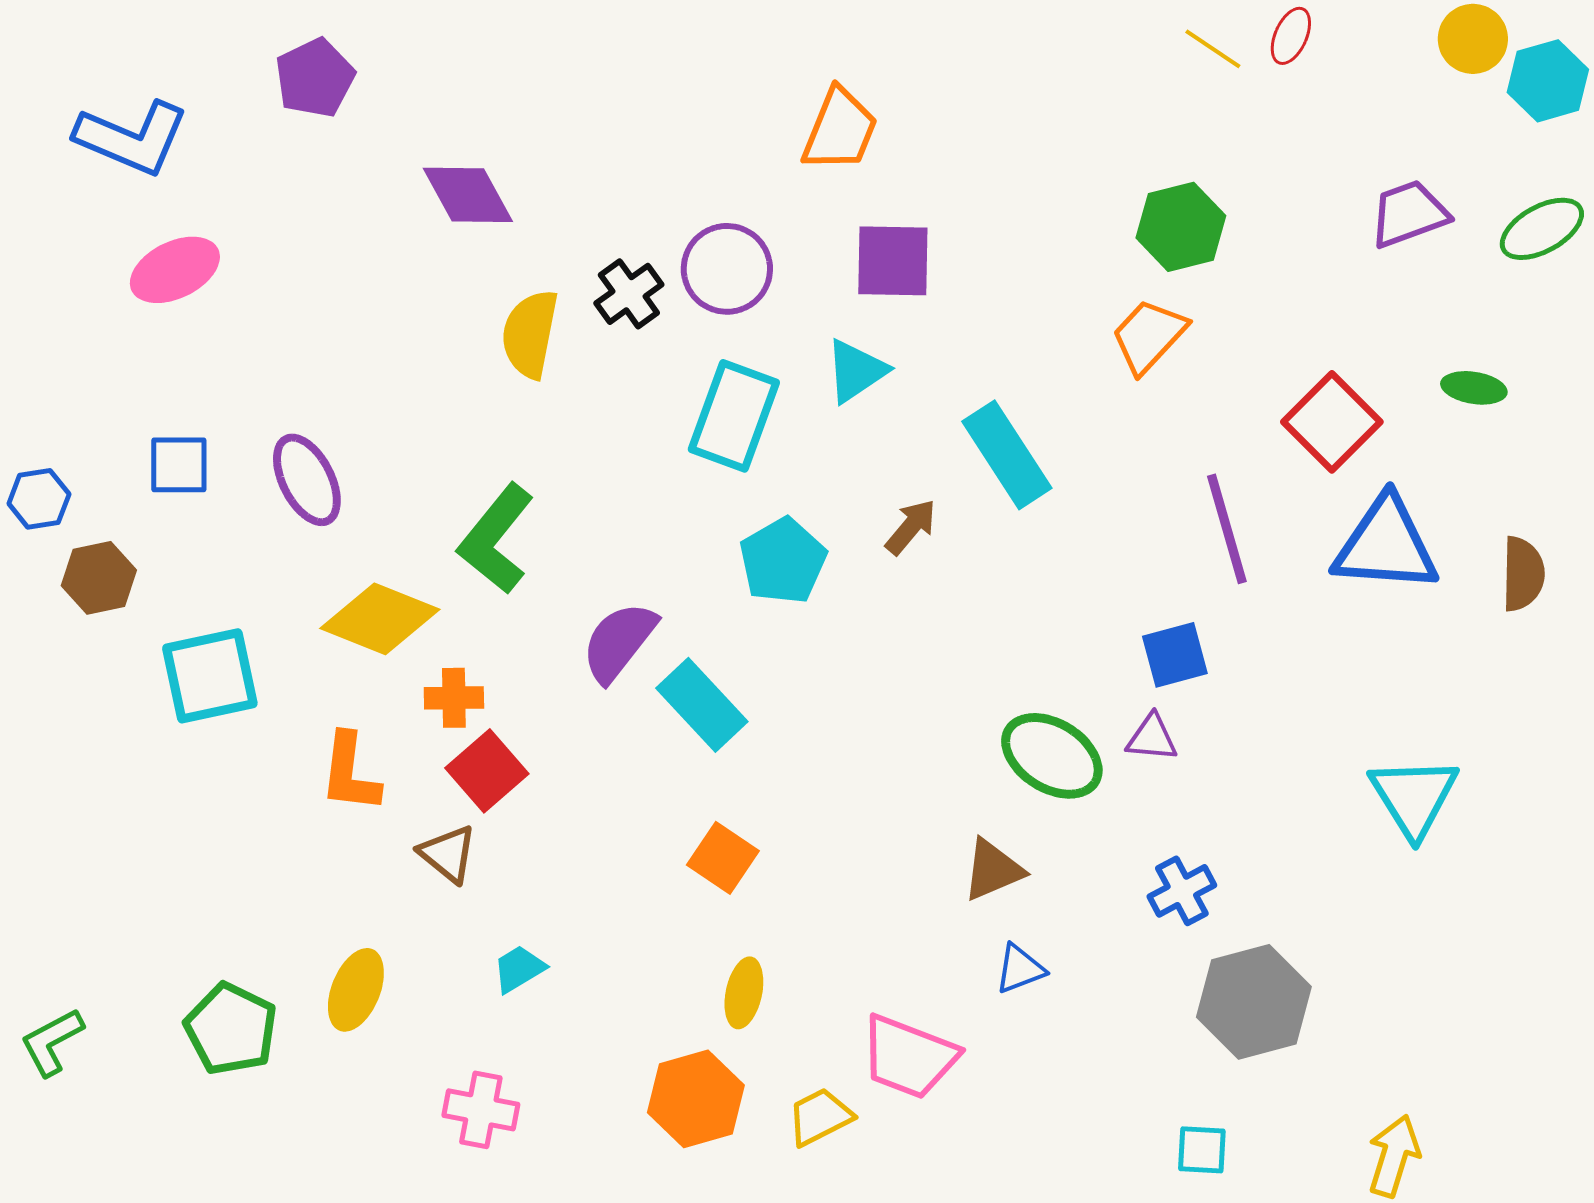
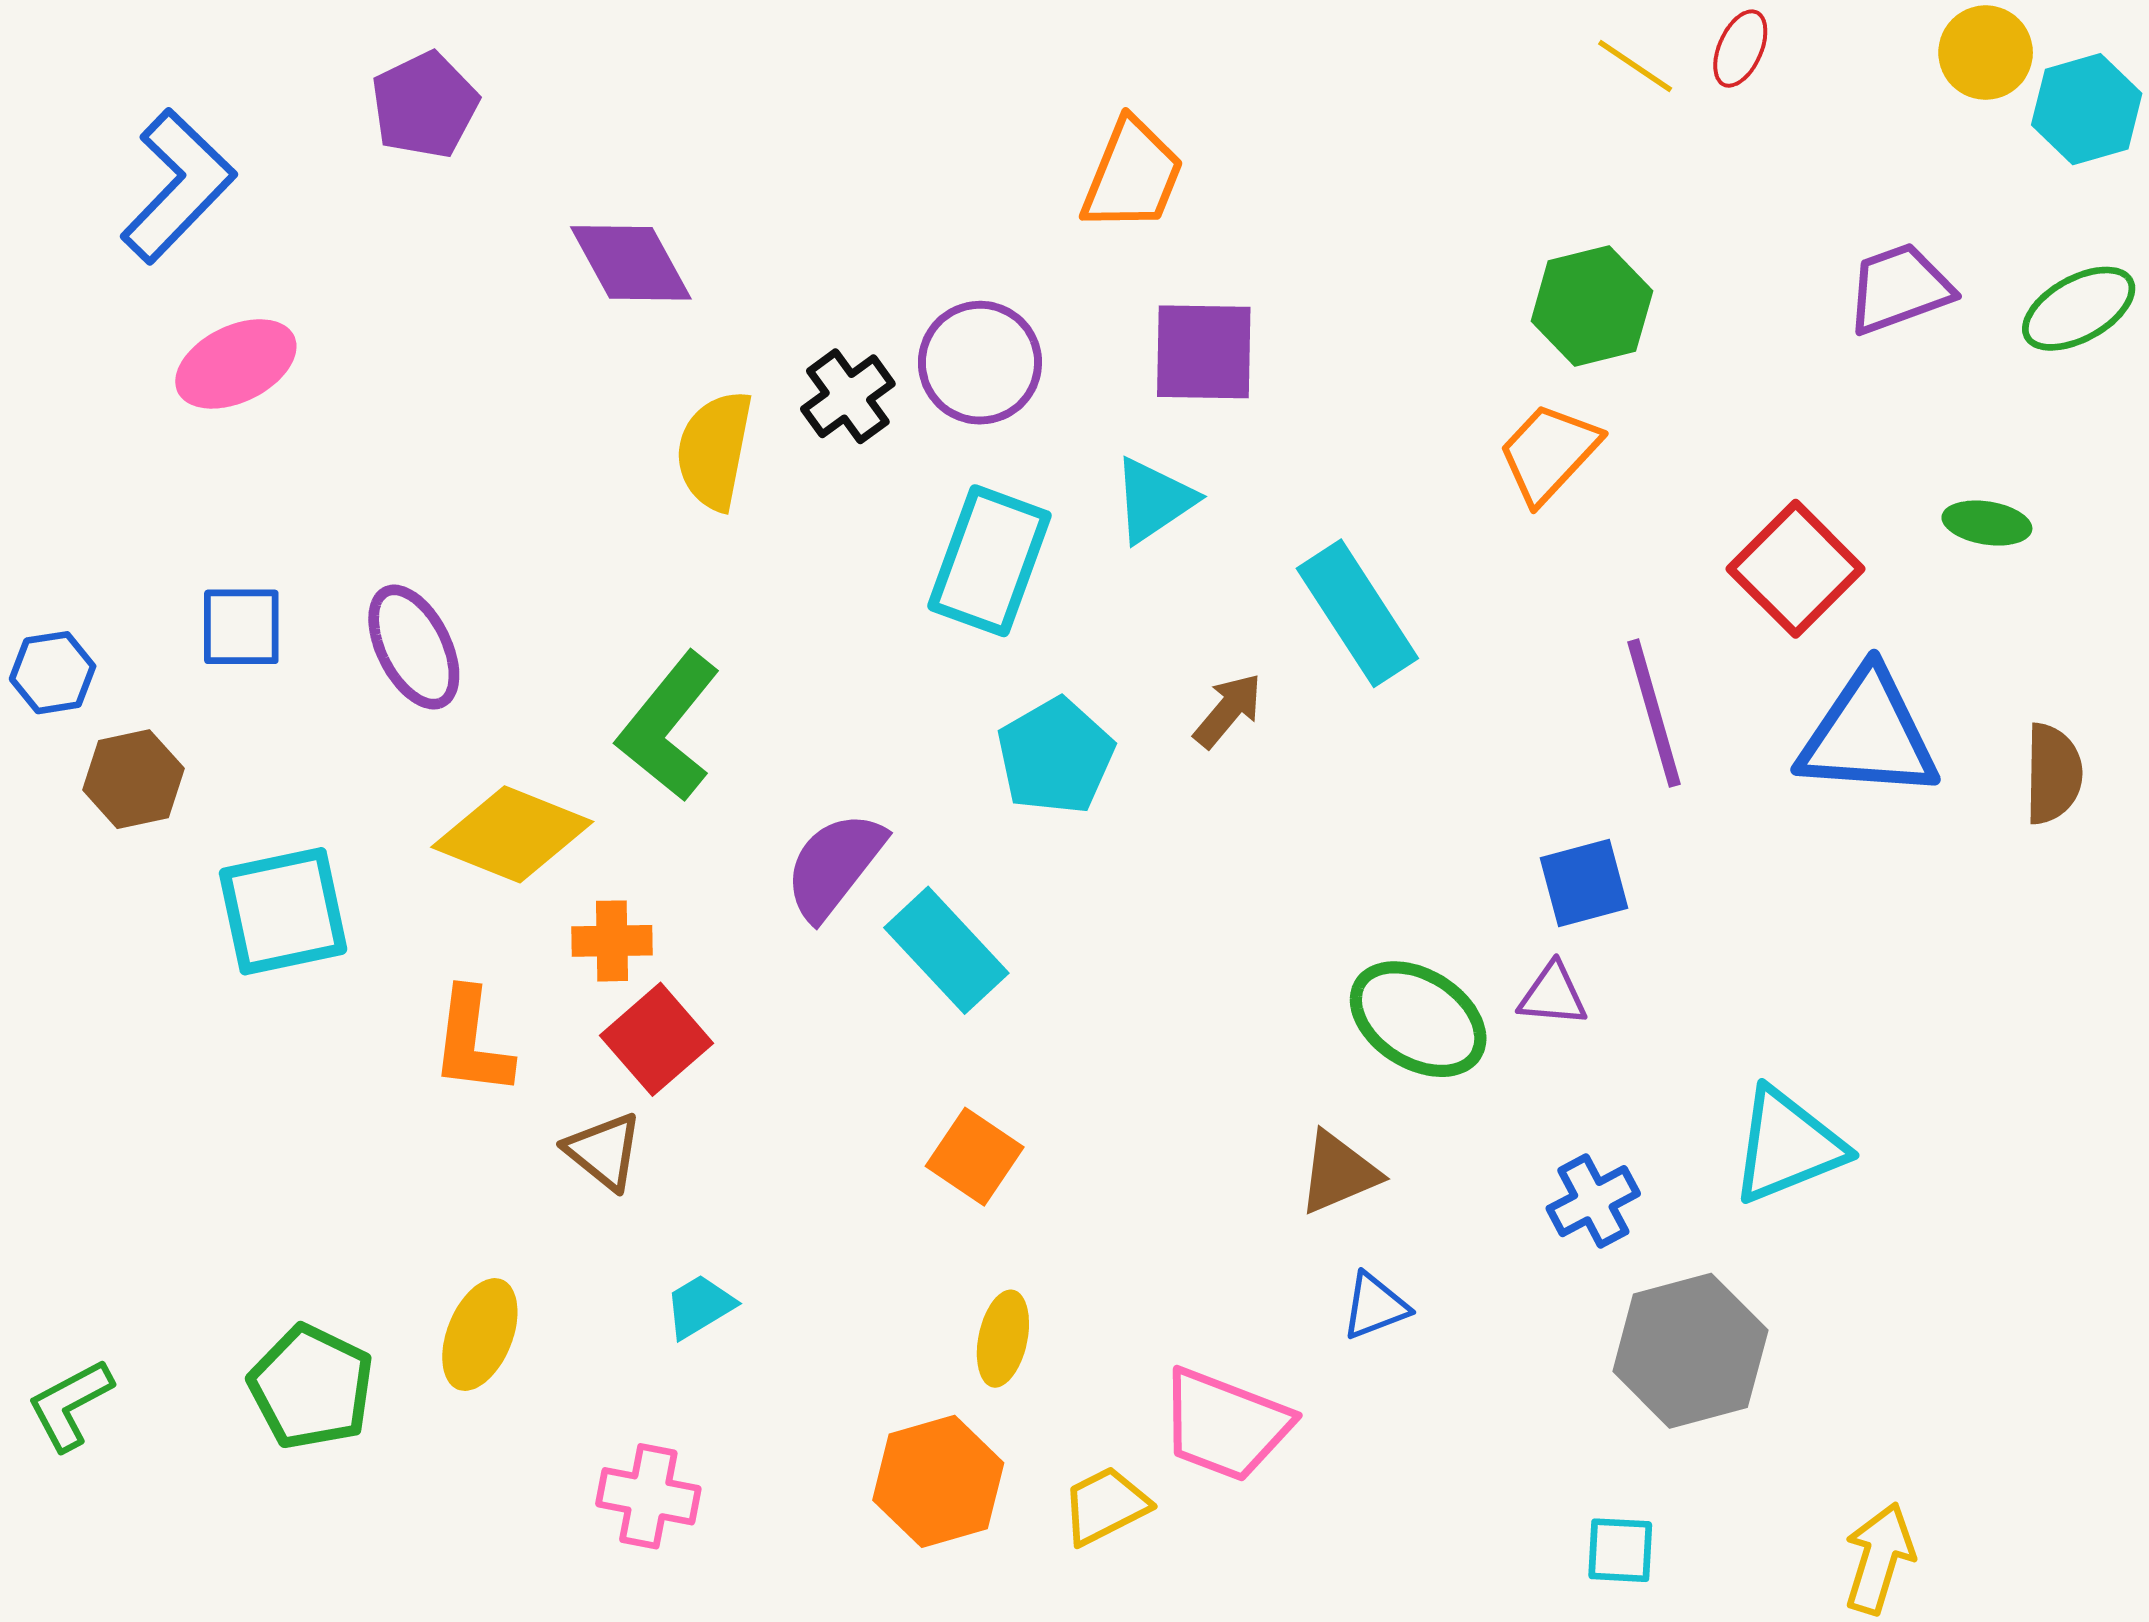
blue L-shape: (132, 138) -> (178, 186), turned -69
cyan triangle: (1414, 797) -> (1787, 1146), moved, turned 40

